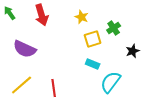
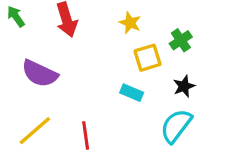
black star: (133, 51) -> (184, 86), moved
cyan rectangle: (93, 64) -> (132, 93), moved

